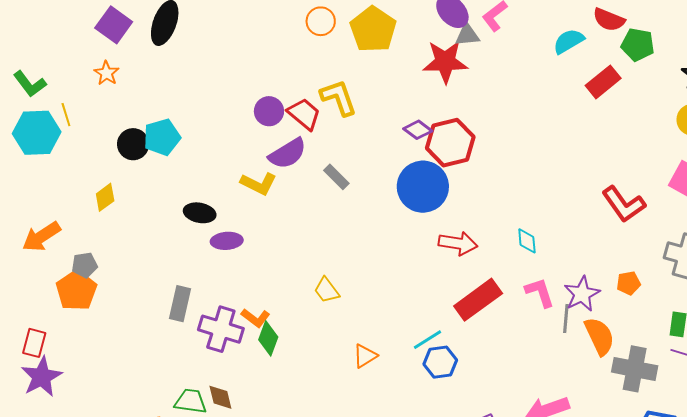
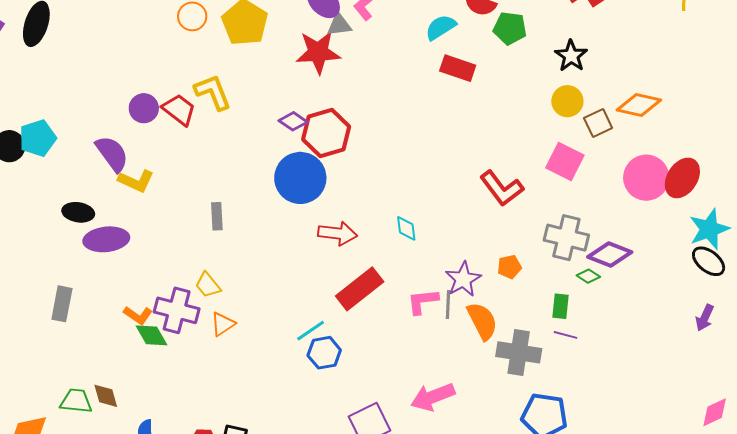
red rectangle: (603, 82) -> (458, 68), moved, turned 60
purple semicircle: (288, 154) -> (112, 154), moved, turned -93
gray rectangle: (336, 177) -> (217, 216), moved, turned 44
purple ellipse: (227, 241) -> (106, 239), size x1.4
pink L-shape: (540, 292) -> (423, 301), moved, turned -76
purple cross: (221, 329) -> (177, 310), moved
green diamond: (268, 338) -> (151, 335), turned -48
orange triangle: (365, 356) -> (223, 324), moved

